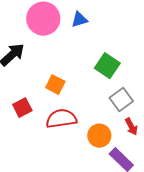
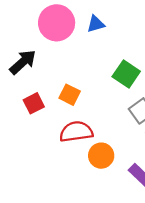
red square: (22, 108) -> (34, 103), moved
orange circle: (99, 136) -> (101, 156), moved

